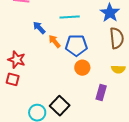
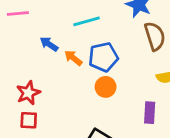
red star: (17, 60) -> (28, 93), turned -30
orange circle: (82, 68) -> (106, 87), moved

